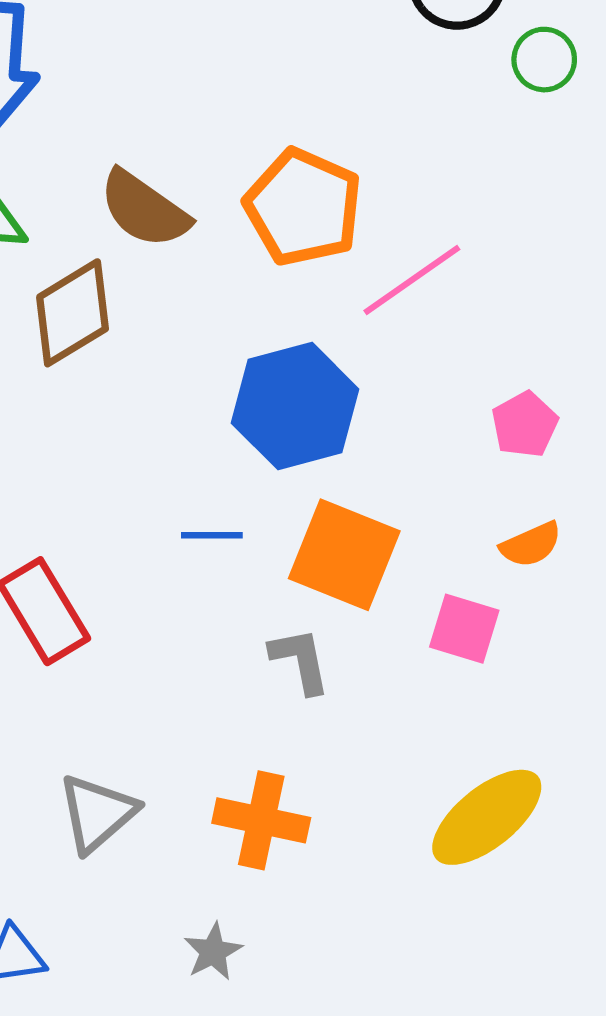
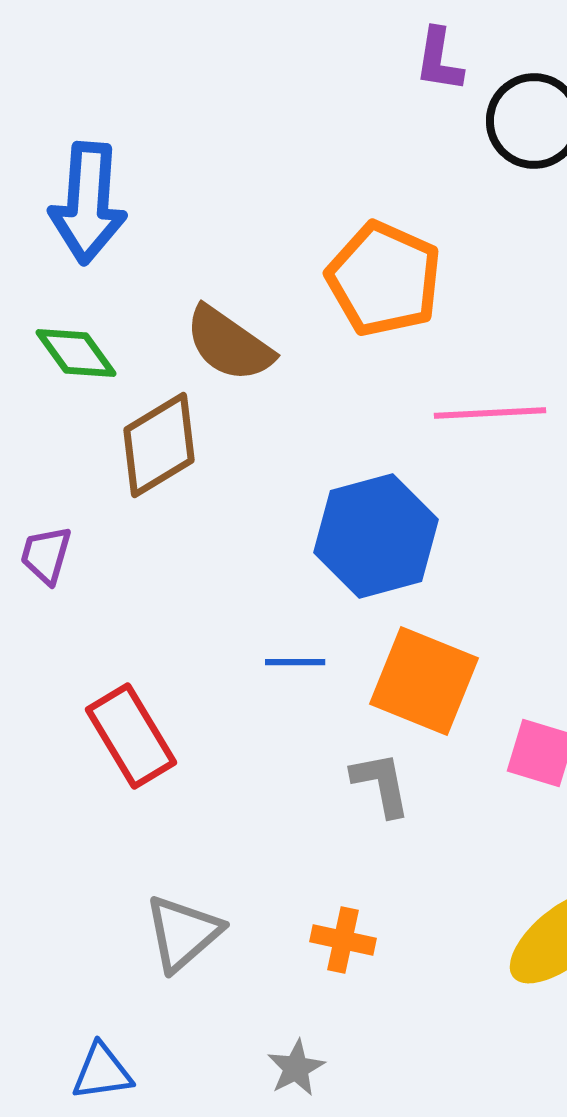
orange pentagon: (303, 207) -> (384, 279), moved
pink line: (412, 280) -> (490, 413), turned 32
orange cross: (261, 820) -> (343, 940), size x0.7

